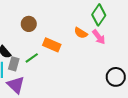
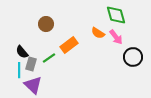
green diamond: (99, 15) -> (116, 15), turned -50
orange rectangle: (52, 45) -> (69, 45), turned -60
black circle: (116, 77) -> (133, 57), moved

